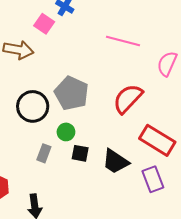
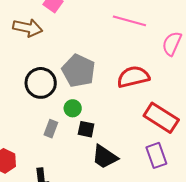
red semicircle: (128, 99) -> (133, 77), turned 32
black trapezoid: (115, 161) -> (105, 157), moved

